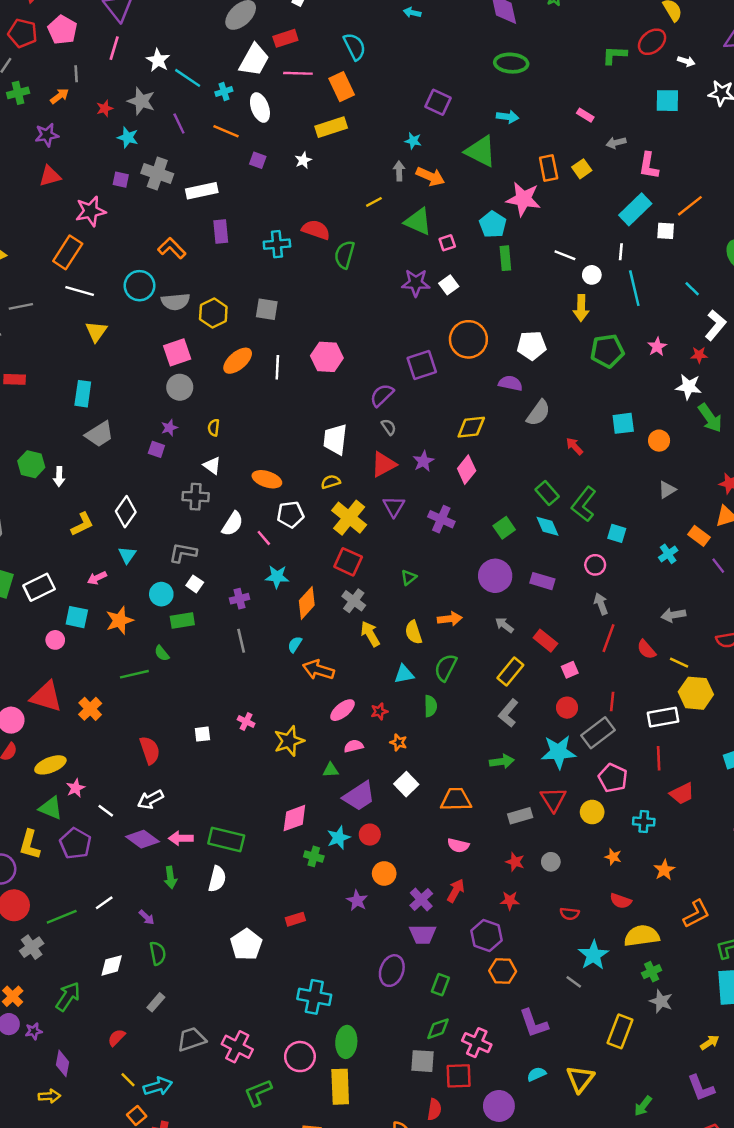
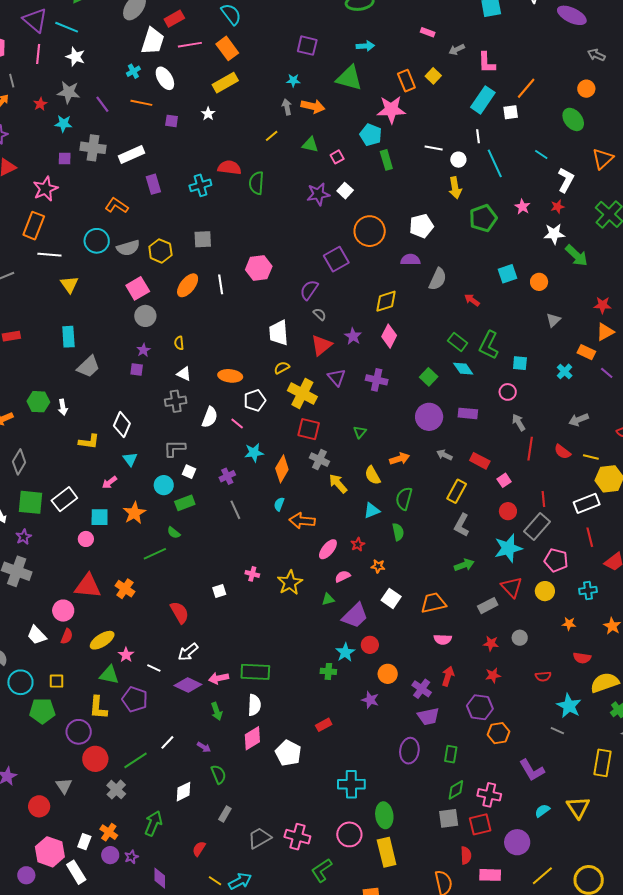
cyan line: (188, 78) -> (67, 27), moved
green triangle: (418, 222) -> (310, 145), size x0.7
yellow L-shape: (82, 524) -> (89, 442), turned 45
pink diamond: (294, 818) -> (252, 738), moved

